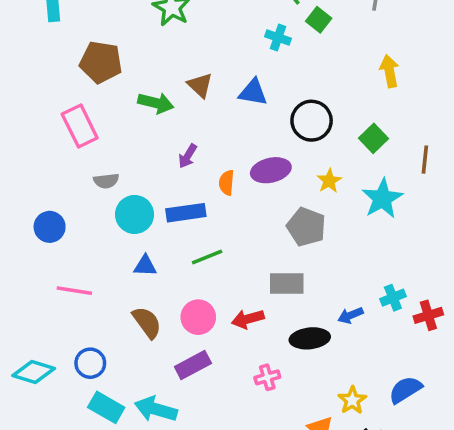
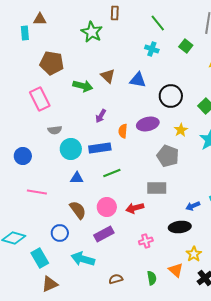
green square: (319, 20) -> (186, 46), moved
black ellipse: (310, 338) -> (180, 227), moved
blue circle: (90, 363) -> (60, 233), moved
cyan rectangle: (106, 407) -> (40, 258), moved, turned 30

